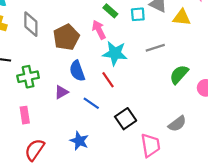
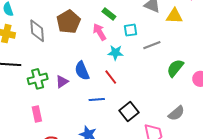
cyan square: (138, 14) -> (130, 30), moved
brown pentagon: (66, 37) -> (68, 22), moved
cyan star: (115, 53) -> (116, 53), size x0.7
purple triangle: (61, 92) -> (62, 82), moved
blue line: (91, 103) -> (97, 99), turned -35

